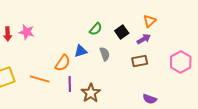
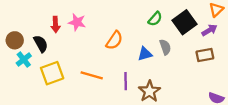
black square: (122, 32) -> (185, 22), size x1.5
blue triangle: (81, 51) -> (145, 54), moved
orange semicircle: (63, 63) -> (114, 40), moved

